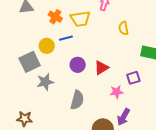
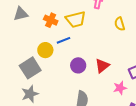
gray star: (45, 82) -> (30, 94), moved

